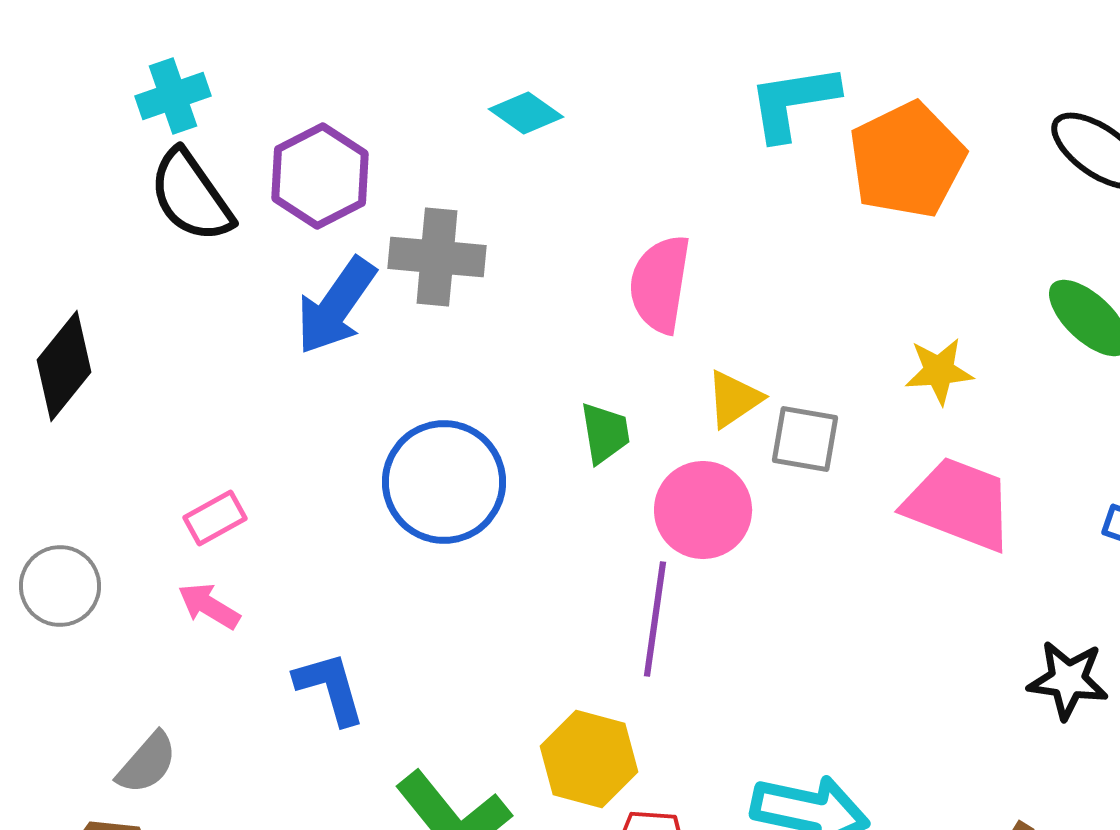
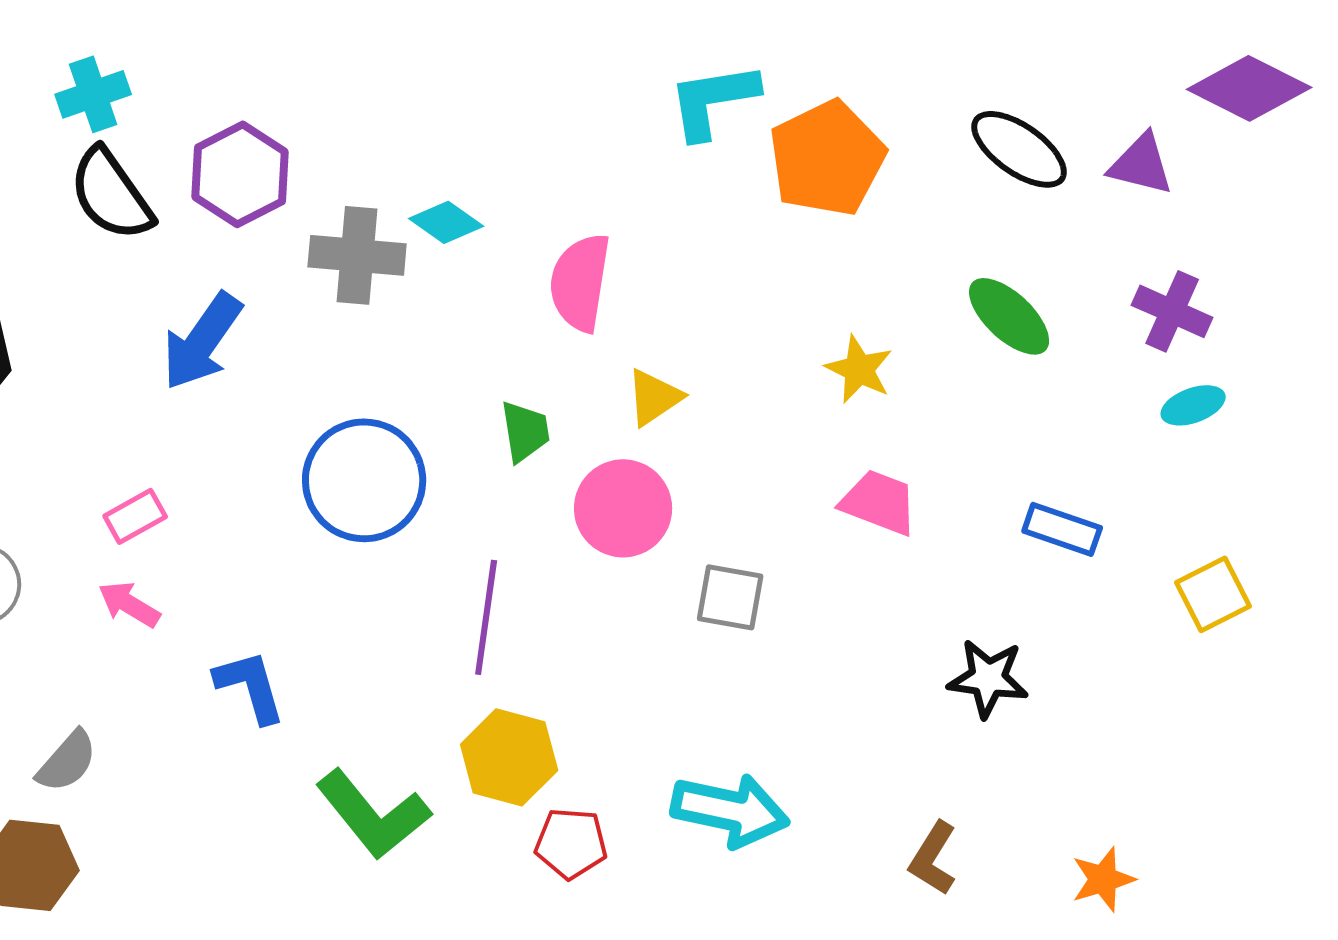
cyan diamond: (526, 113) -> (446, 222), moved
blue arrow: (336, 306) -> (202, 341), moved
yellow star: (939, 371) -> (859, 369), turned 30
gray square: (805, 439) -> (730, 597), moved
pink trapezoid: (959, 504) -> (879, 502), size x0.7
purple line: (655, 619) -> (486, 617), moved

